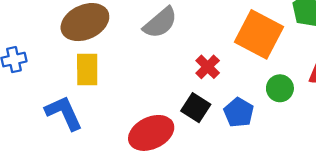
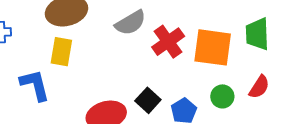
orange square: (259, 34) -> (213, 47), turned -30
red cross: (208, 67) -> (168, 42), moved, size x1.5

